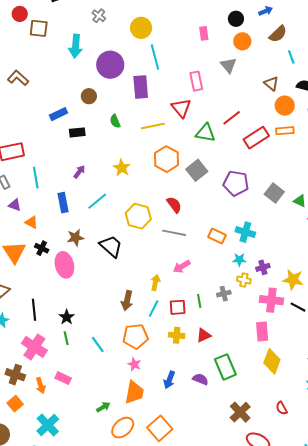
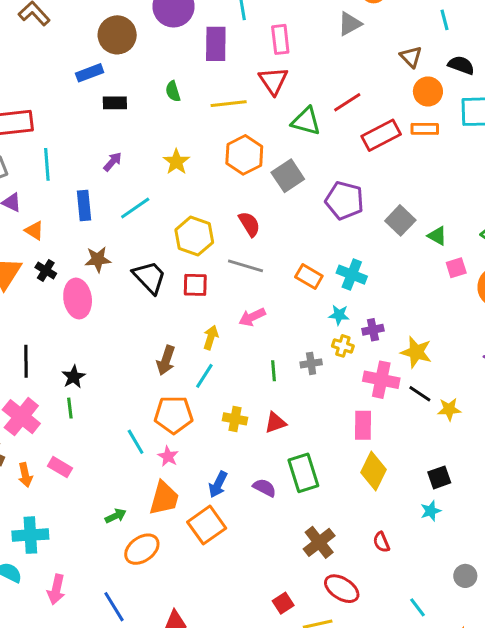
gray triangle: (229, 65) -> (350, 24), turned 36
pink rectangle: (196, 81) -> (280, 39), moved
brown circle: (89, 96) -> (117, 35), moved, size x1.6
red square: (178, 307) -> (195, 285), moved
cyan line: (98, 345) -> (136, 442), moved
cyan cross: (48, 425) -> (30, 535), turned 35
orange square: (160, 428) -> (207, 525), moved

